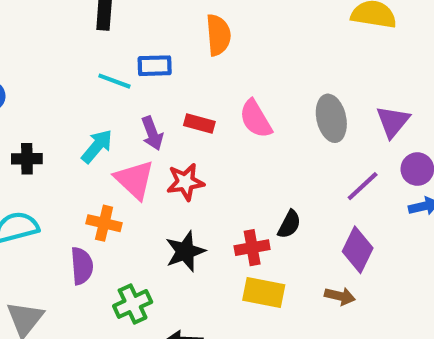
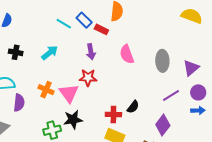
blue rectangle: (155, 66) -> (84, 20), turned 35
red rectangle: (199, 123) -> (101, 29), moved
purple arrow: (152, 133) -> (91, 52), moved
pink triangle: (135, 180) -> (69, 93), moved
black star: (185, 251) -> (73, 120), moved
purple semicircle: (82, 266) -> (19, 103), moved

